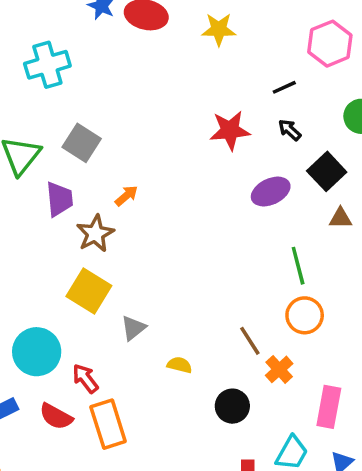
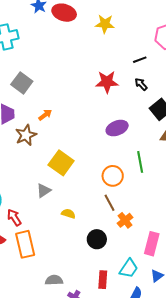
purple ellipse: (271, 192) -> (117, 128), moved
yellow square: (89, 291) -> (61, 163), moved
orange circle: (305, 315) -> (113, 176), moved

